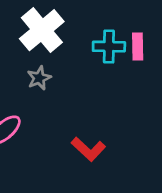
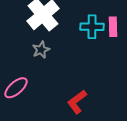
red L-shape: (88, 149) -> (77, 102), turned 100

